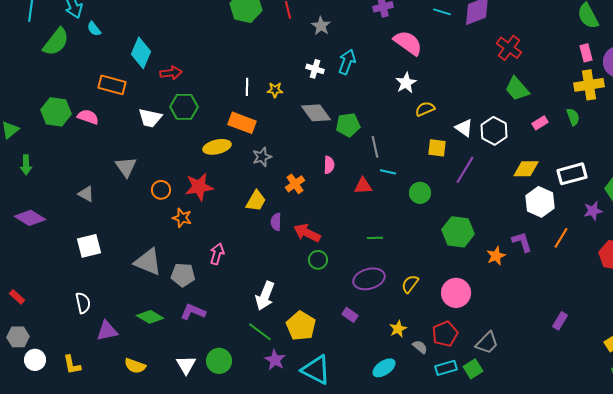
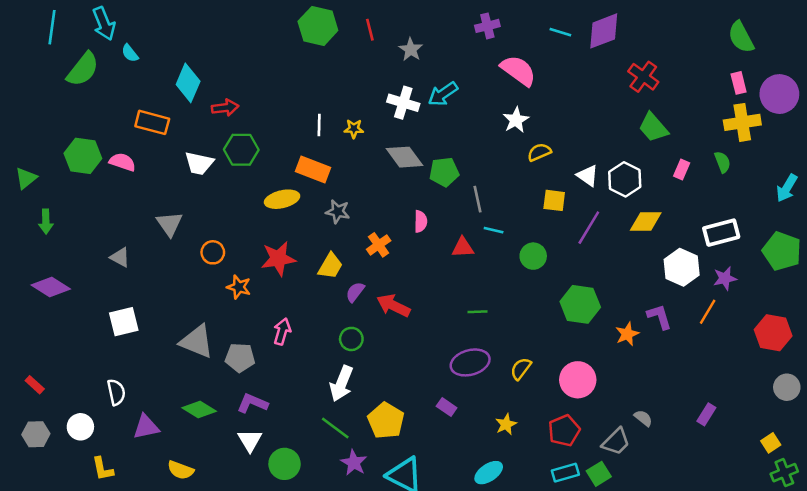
cyan arrow: (347, 62) -> (443, 94), turned -145
white cross: (315, 69) -> (403, 103), size x1.4
pink rectangle: (540, 123) -> (682, 169), turned -35
gray star: (262, 157) -> (338, 212), turned 30
yellow diamond: (526, 169) -> (646, 221), moved
red star: (199, 187) -> (278, 259), moved
purple star: (593, 211) -> (725, 278), moved
purple semicircle: (276, 222) -> (355, 292), turned 36
green circle: (318, 260) -> (351, 339), moved
gray semicircle: (420, 347) -> (643, 418), moved
white circle: (35, 360) -> (80, 427), moved
white triangle: (186, 365) -> (250, 440), moved

